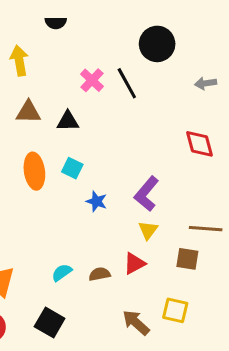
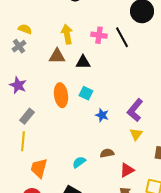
yellow arrow: (19, 61) -> (67, 34), moved
pink cross: (92, 80) -> (99, 35), turned -35
red triangle: (134, 263) -> (127, 170), moved
brown semicircle: (100, 274) -> (107, 153), moved

